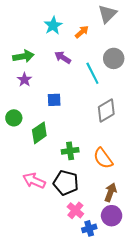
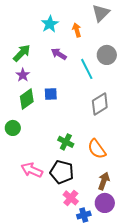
orange arrow: (82, 32) -> (77, 30), turned -64
green arrow: (23, 56) -> (22, 53), turned -36
green circle: (14, 118) -> (13, 128), moved
green diamond: (39, 133) -> (27, 99), moved
green cross: (70, 151) -> (66, 142), turned 35

